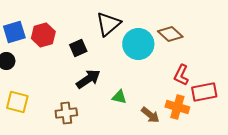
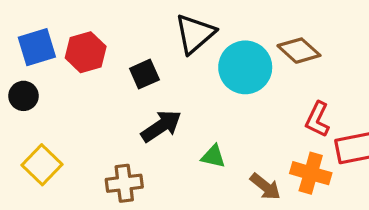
yellow square: (17, 102) -> (42, 165), turned 30

